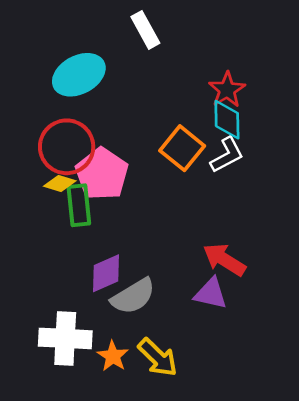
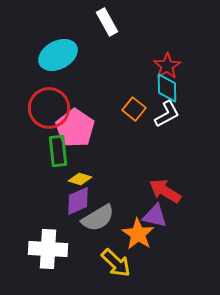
orange square: (182, 148) -> (134, 109), size x0.7
yellow diamond: (60, 183) -> (80, 179), moved
orange star: (113, 356) -> (138, 234), moved, size x1.4

